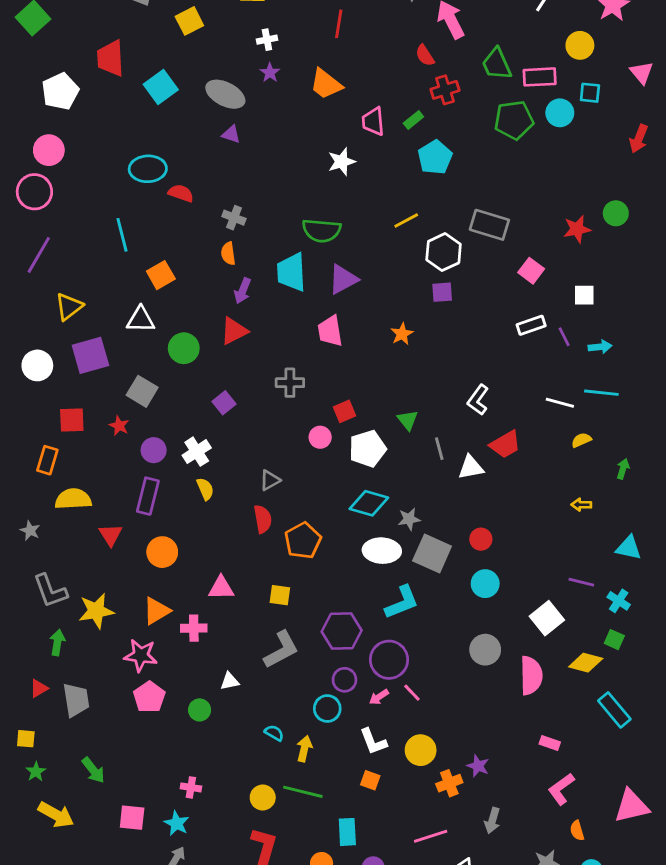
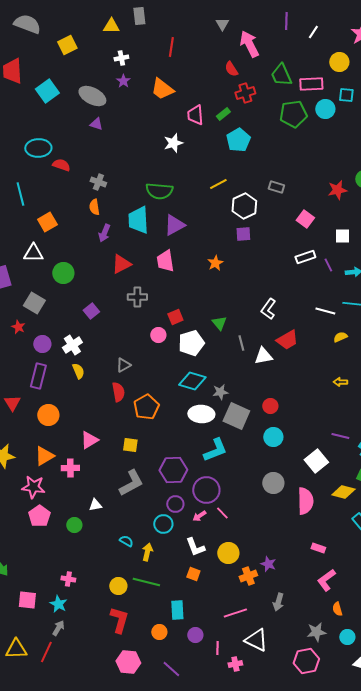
gray rectangle: (489, 225) -> (276, 187), size x0.6
red triangle: (234, 331) -> (121, 264), moved
pink triangle: (221, 588) -> (89, 440), turned -30

